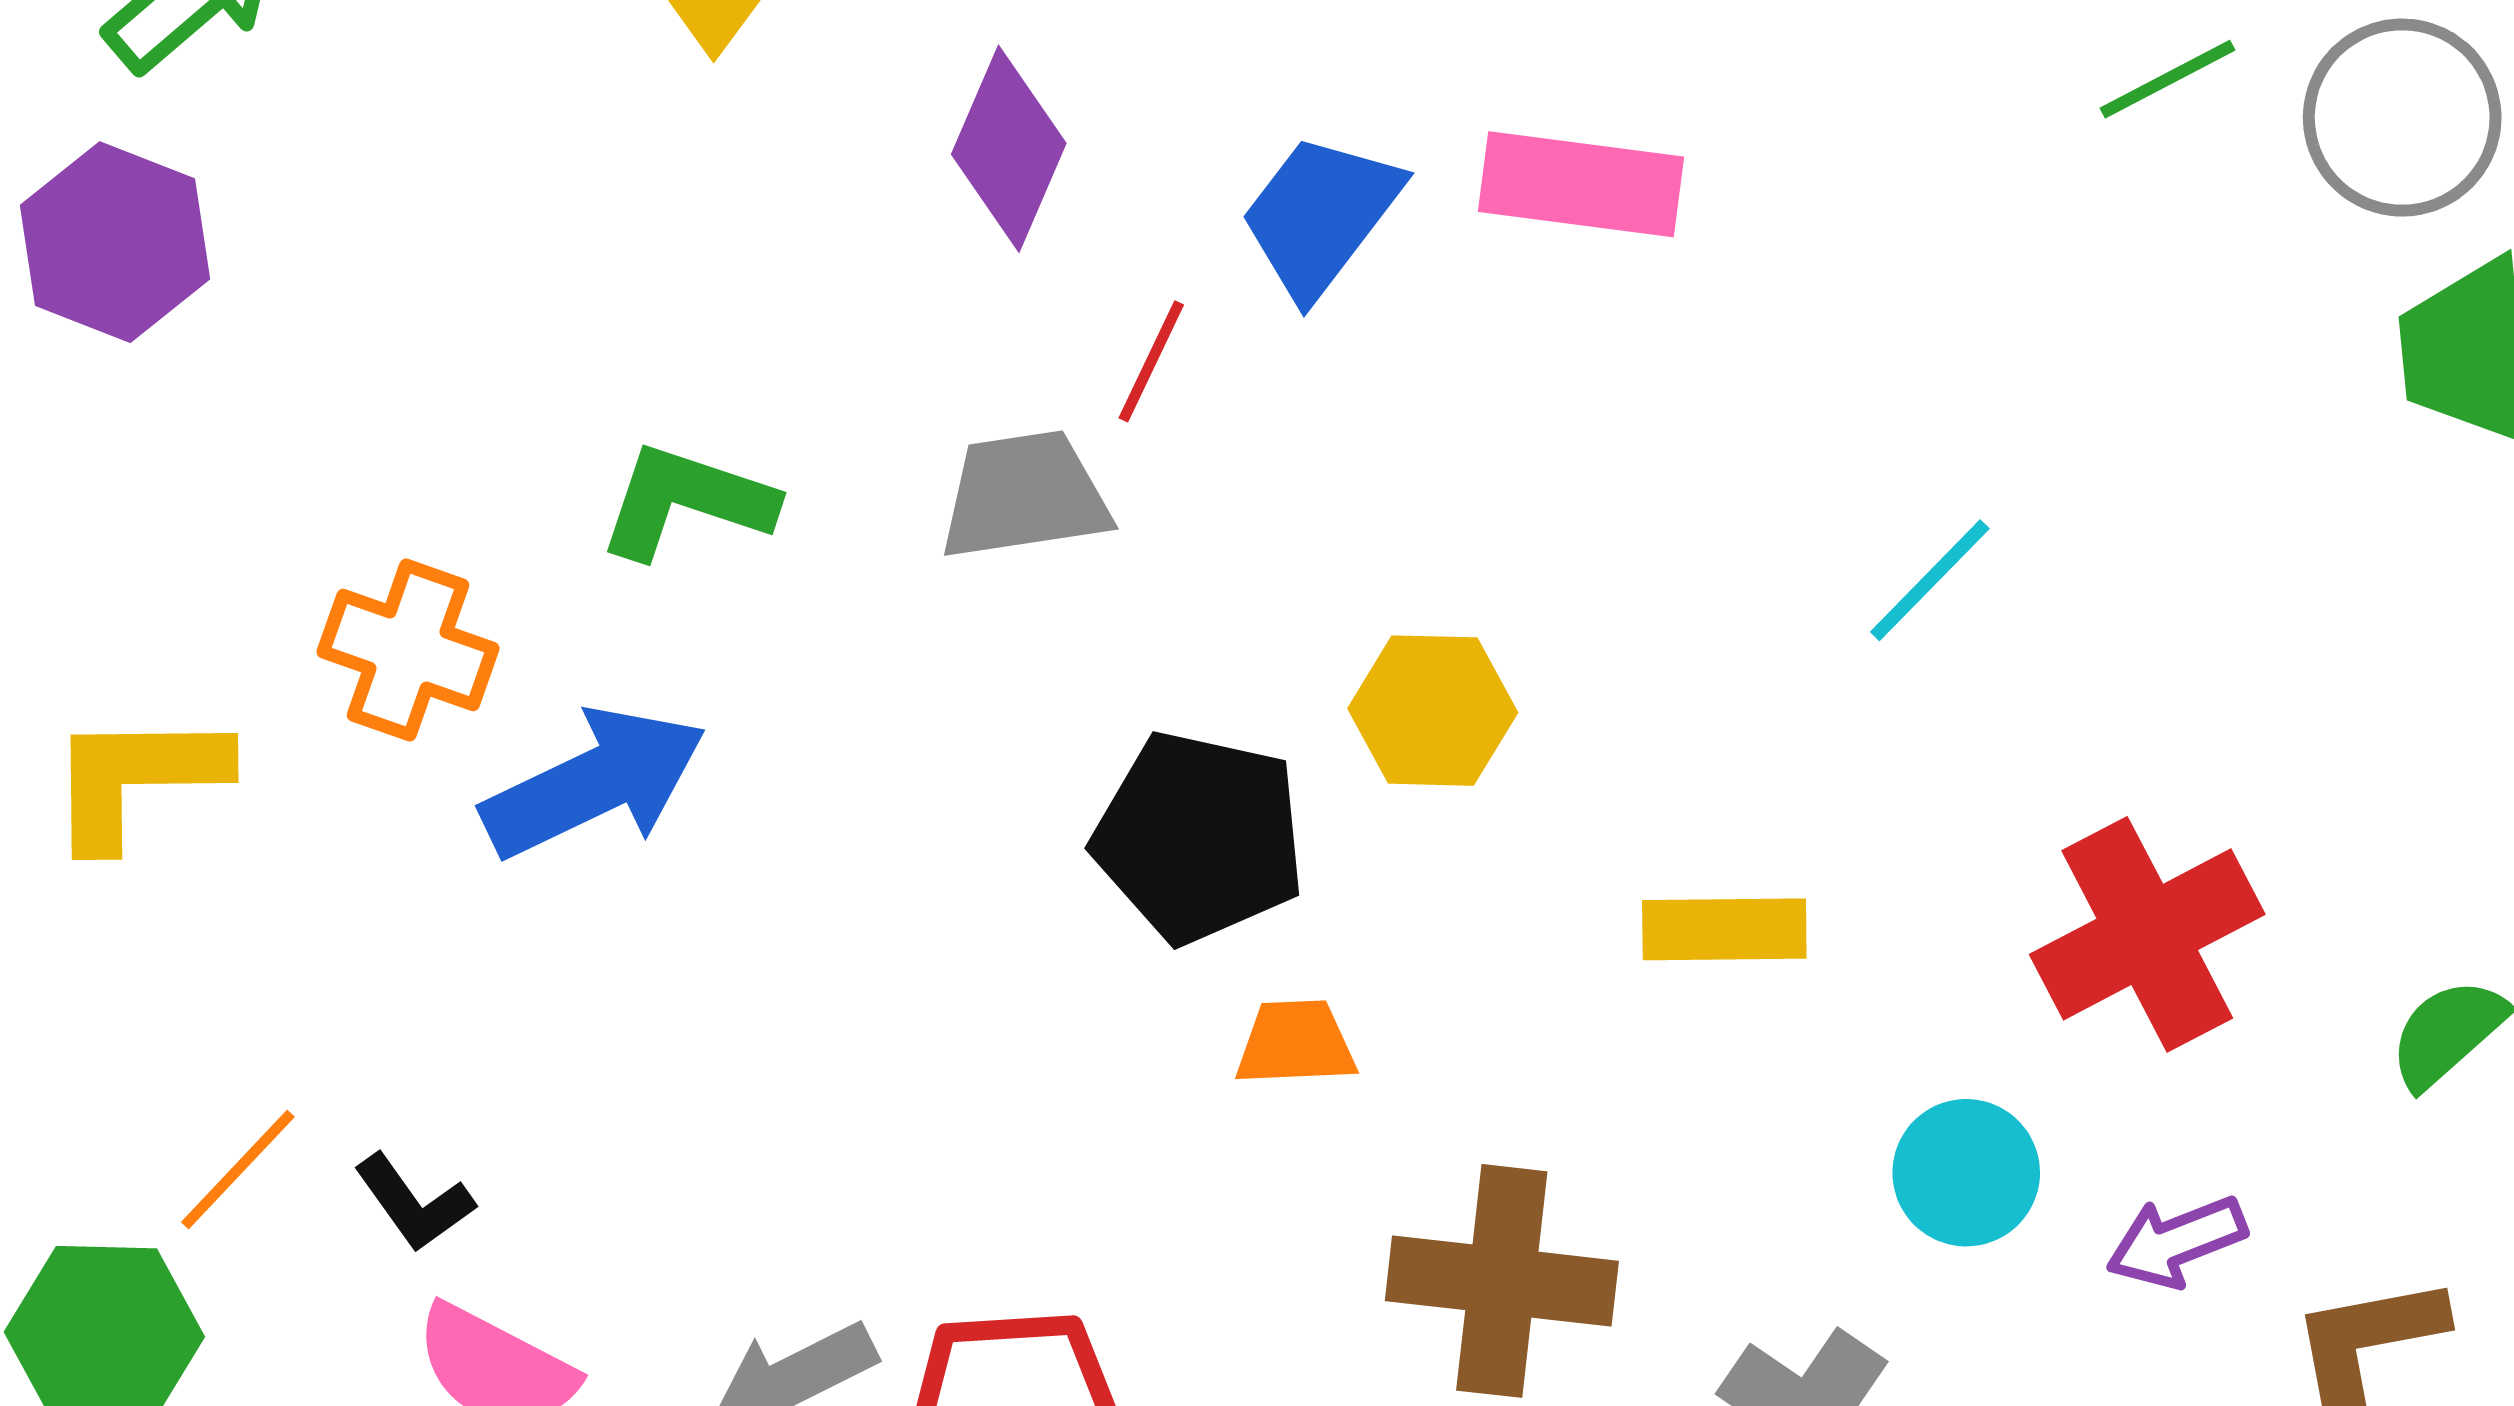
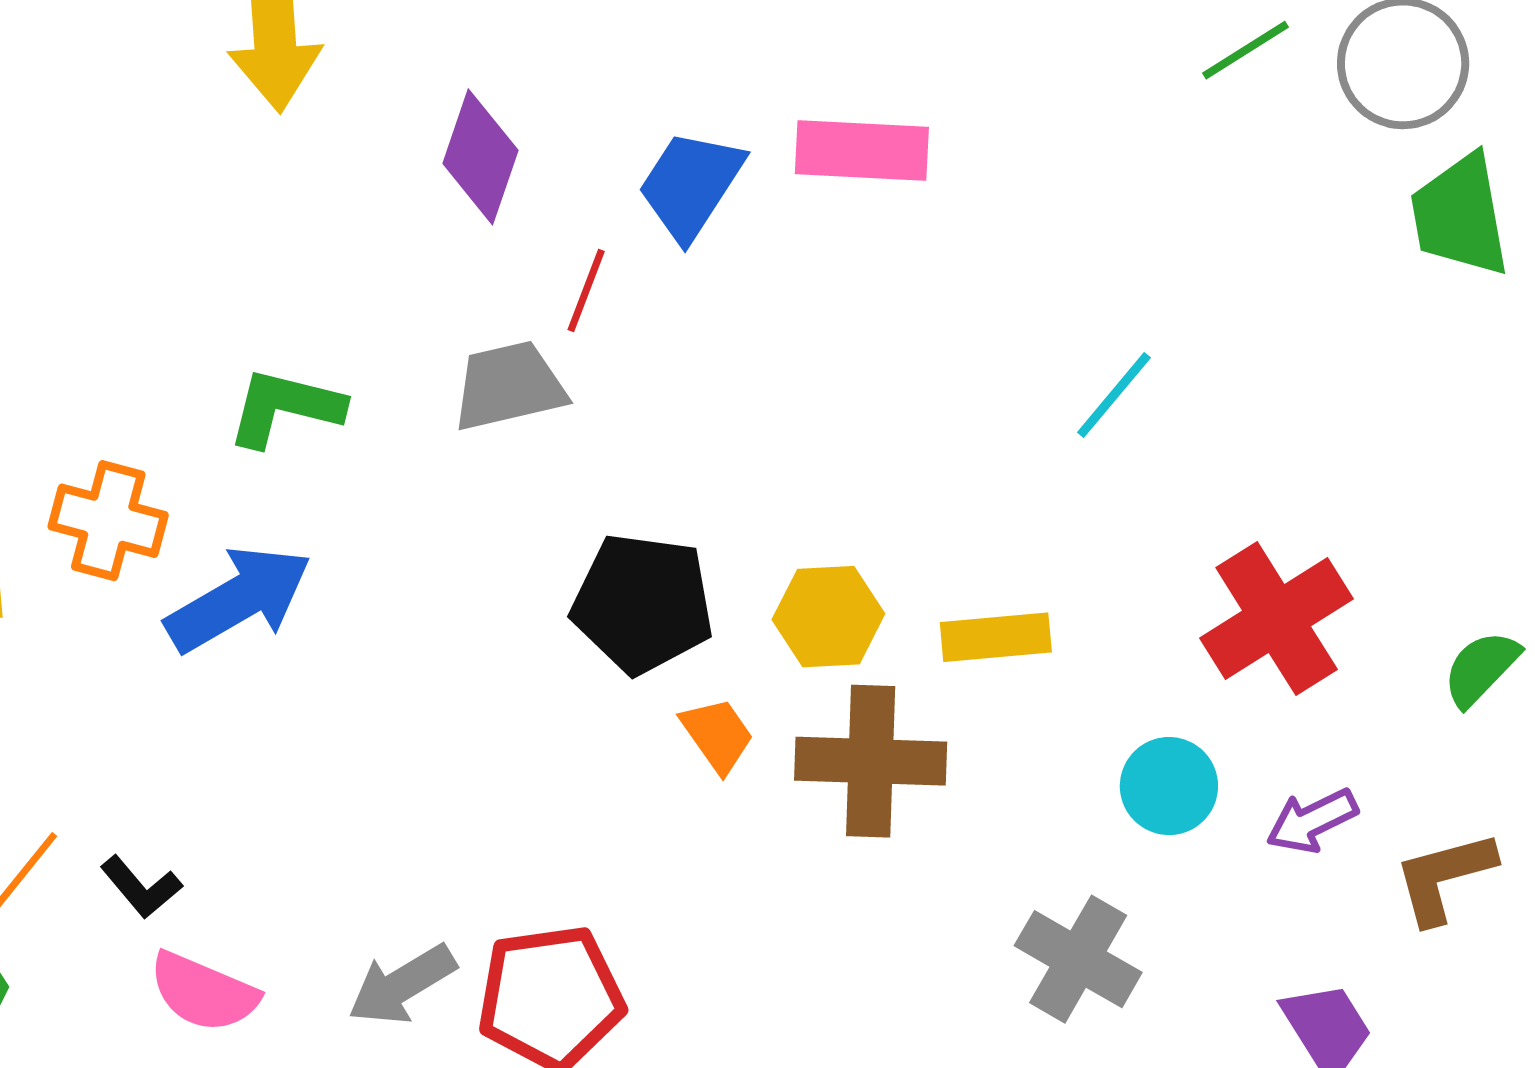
yellow hexagon: (1433, 711) -> (828, 617), moved
orange trapezoid: (1296, 1043) -> (717, 735), turned 62
brown cross: (1502, 1281) -> (871, 761), moved

